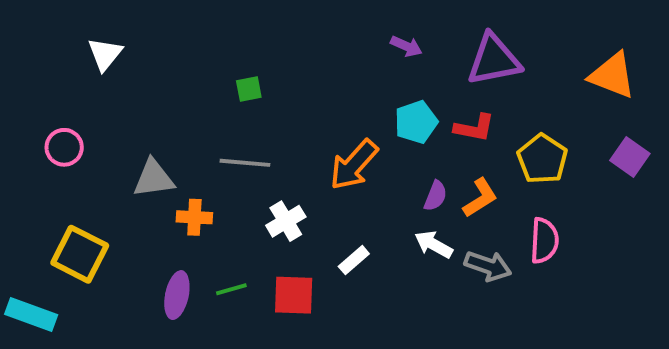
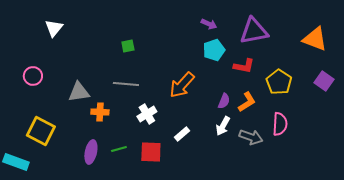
cyan pentagon: (416, 122) -> (214, 50), moved
white arrow: (434, 244) -> (223, 126), turned -90

